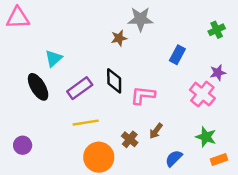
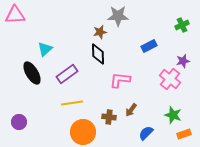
blue rectangle: (177, 55) -> (149, 46), turned 35
black diamond: (114, 81) -> (98, 54), moved
brown cross: (130, 139) -> (109, 117), turned -32

